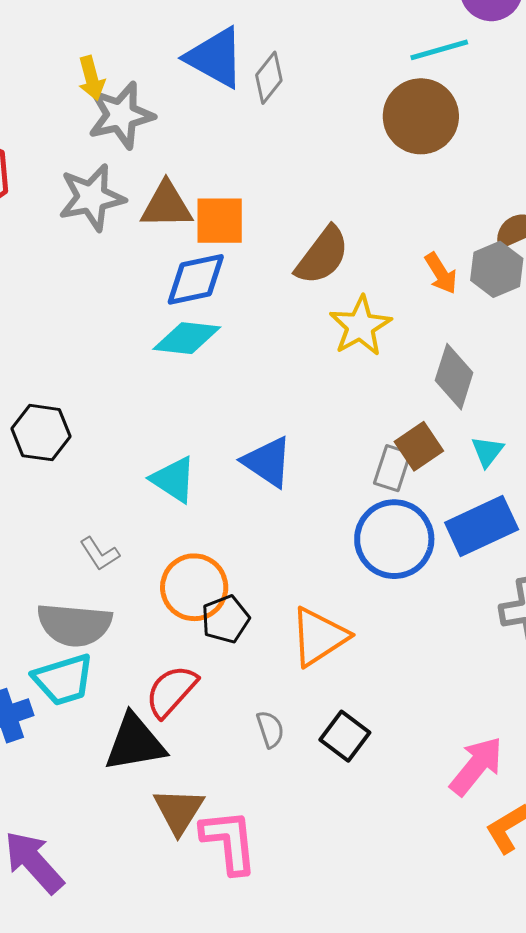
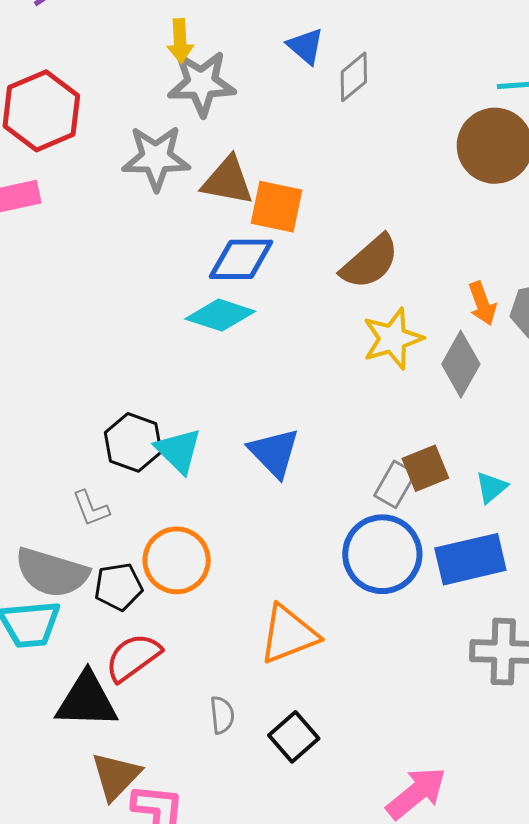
blue triangle: (215, 57) -> (306, 46), size x0.6
gray diamond: (454, 377) -> (461, 364), moved
black hexagon: (41, 433) -> (133, 442), moved
black pentagon: (225, 619) -> (118, 587), moved

